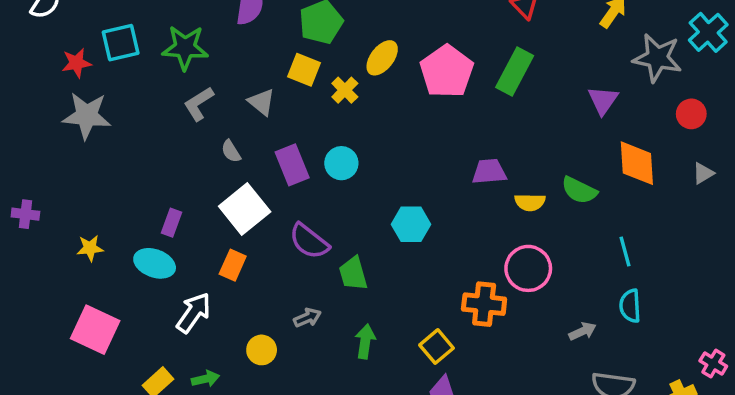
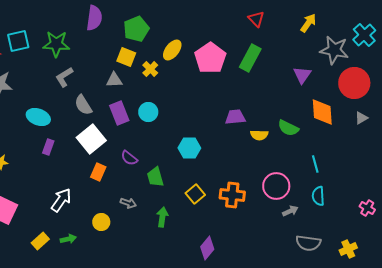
gray triangle: (262, 102) -> (114, 80), moved, turned -42
red circle: (691, 114) -> (354, 83), size x1.8
gray semicircle: (231, 151) -> (83, 105), size x1.5
purple semicircle: (309, 241) -> (129, 158), size x0.7
cyan ellipse: (155, 263) -> (38, 117), moved
orange rectangle: (233, 265) -> (98, 172), moved
pink circle: (528, 268) -> (276, 186), moved
gray arrow: (307, 318) -> (128, 203), turned 42
yellow square: (436, 347) -> (195, 194), moved
pink cross: (713, 364) -> (367, 208), moved

